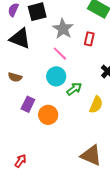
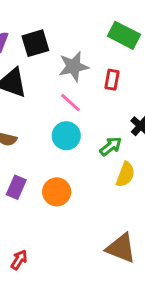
gray star: (63, 29) -> (73, 67), turned 30
green arrow: (74, 89) -> (111, 146), moved
purple rectangle: (28, 104) -> (16, 187), moved

